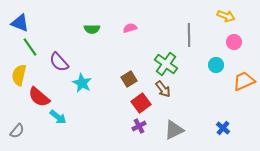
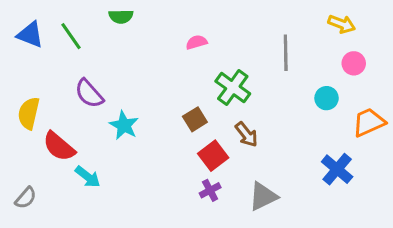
green semicircle: (92, 29) -> (121, 16), moved
green line: (30, 47) -> (71, 36), moved
green cross: (166, 64) -> (233, 88), moved
blue cross: (223, 128) -> (337, 169), moved, size x1.5

